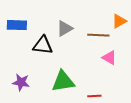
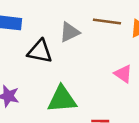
brown line: (98, 35) -> (107, 22), moved

